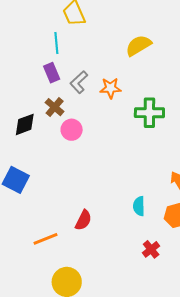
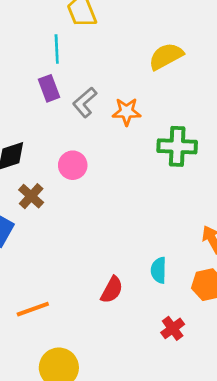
brown cross: (55, 107) -> (31, 196), moved
red semicircle: (83, 220) -> (112, 290), moved

